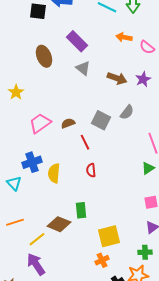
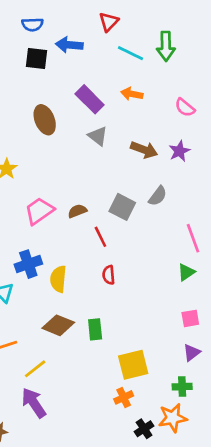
orange arrow: (124, 37) -> (132, 94), moved
brown diamond: (59, 224) -> (58, 325), moved

